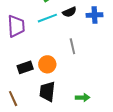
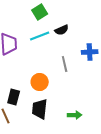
blue cross: (95, 15) -> (90, 52), moved
black rectangle: (25, 67) -> (14, 97), moved, turned -56

